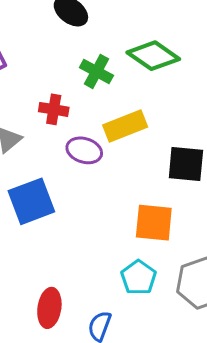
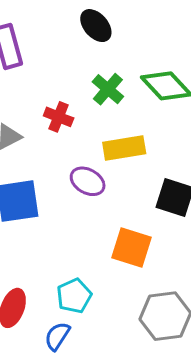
purple ellipse: (84, 150) -> (88, 181), moved
cyan pentagon: (139, 277) -> (74, 296), moved

